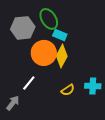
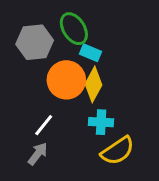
cyan cross: (93, 86) -> (101, 122), moved
yellow semicircle: (68, 90) -> (118, 151), moved, size x1.6
gray arrow: (13, 103) -> (38, 154), moved

